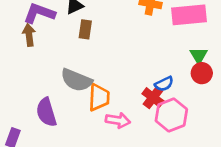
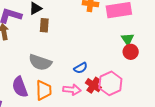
blue semicircle: (164, 84) -> (81, 68), moved
orange trapezoid: (99, 97) -> (44, 90), moved
red cross: (153, 97) -> (93, 85), moved

